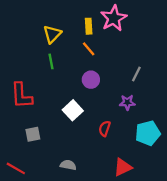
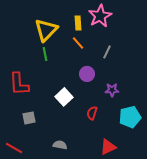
yellow triangle: (52, 34) -> (46, 30), size x1.4
gray line: (136, 74) -> (107, 52), moved
purple circle: (91, 80) -> (87, 74), moved

